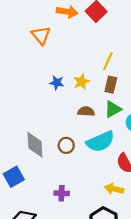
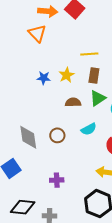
orange triangle: (41, 35) -> (37, 33), moved
yellow line: (108, 61) -> (89, 54), turned 66
cyan semicircle: (100, 142) -> (89, 129), size x0.6

